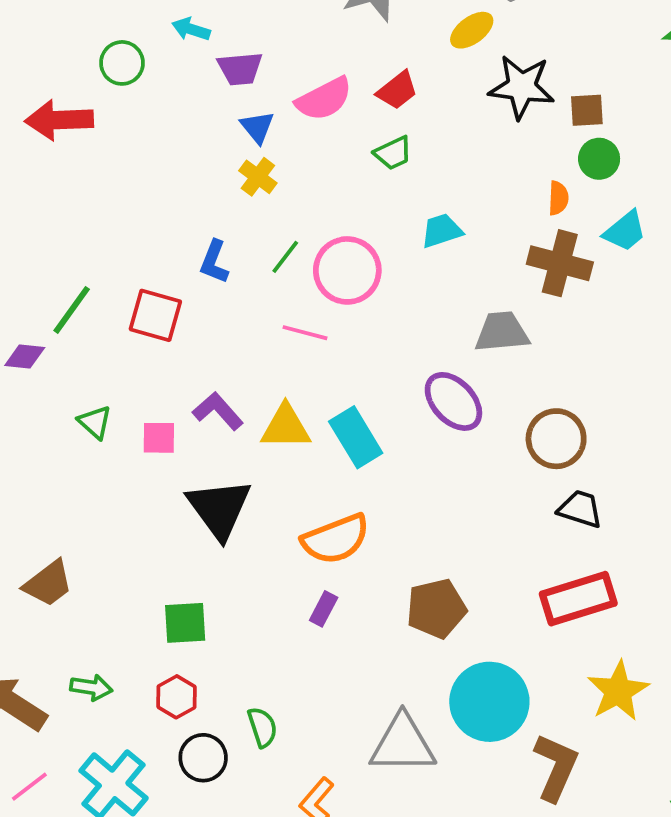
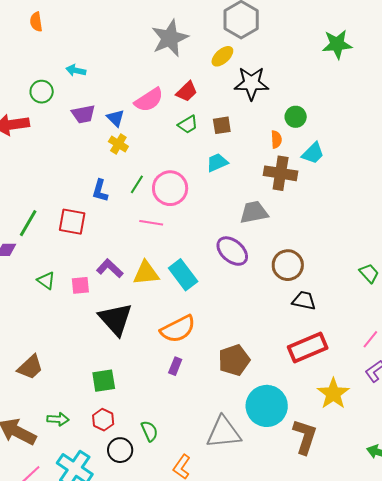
purple trapezoid: (240, 69) -> (83, 114), moved
brown square: (587, 110) -> (222, 125), moved

